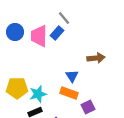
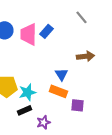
gray line: (64, 18) -> (81, 17), moved
purple square: (88, 107) -> (77, 105), turned 32

